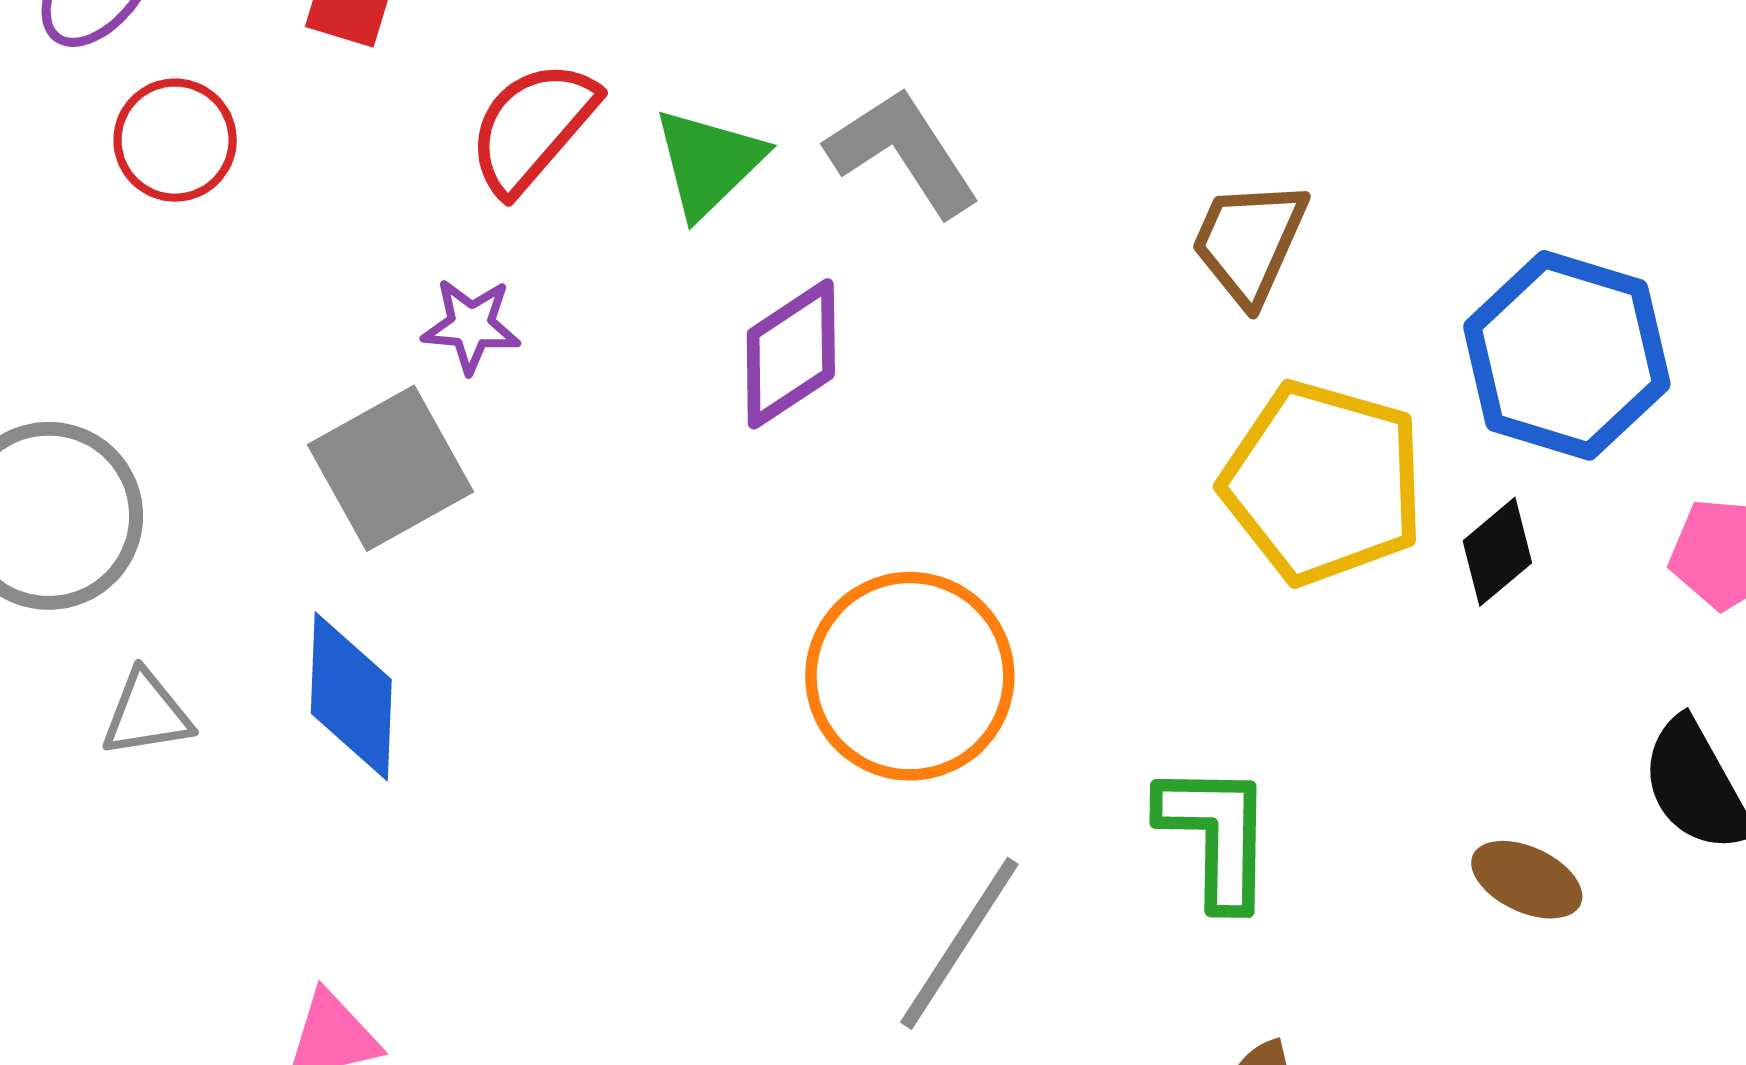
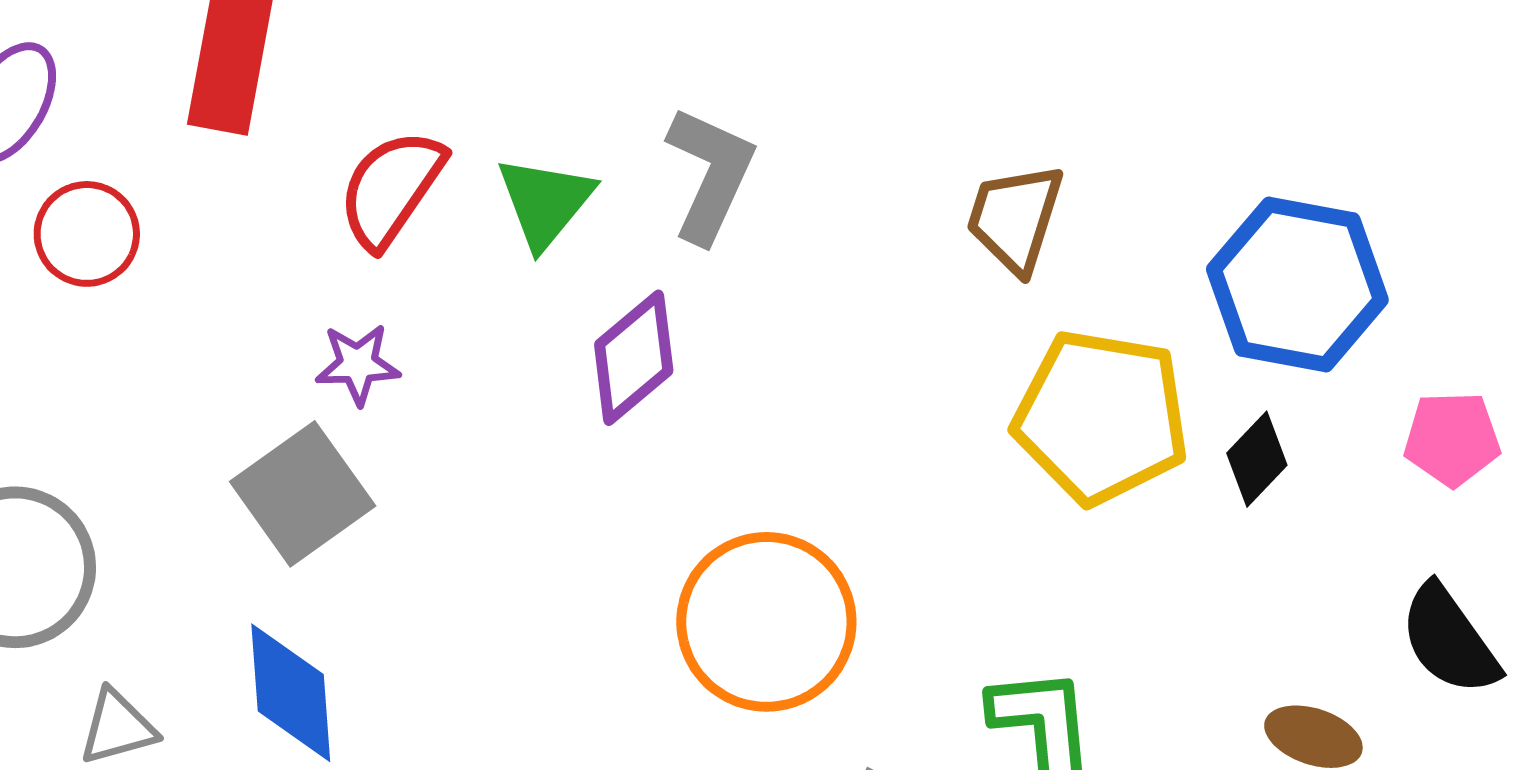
gray L-shape: (903, 152) -> (710, 174), turned 64

